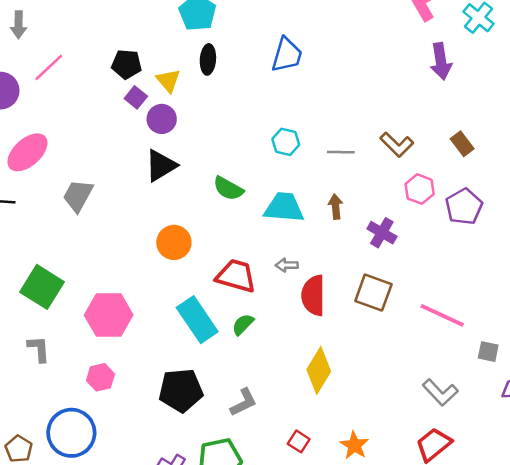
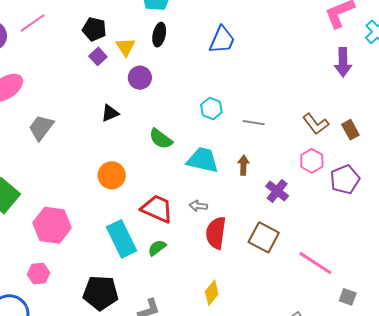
purple circle: (162, 119) -> (140, 78), moved
brown L-shape: (397, 145) -> (316, 124), moved
black triangle: (161, 166) -> (110, 113), size x0.7
yellow diamond: (319, 370) -> (212, 293), size x0.7

